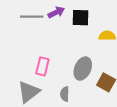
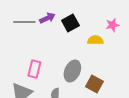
black square: (81, 18) -> (70, 23), turned -30

